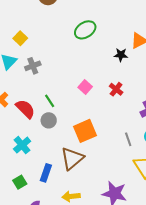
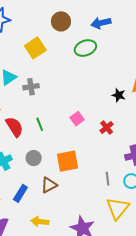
green ellipse: (85, 30) -> (85, 48), moved
yellow square: (20, 38) -> (35, 48), moved, size x1.5
gray circle: (49, 120) -> (34, 158), moved
brown triangle: (72, 158) -> (49, 185), size x0.7

